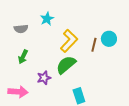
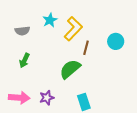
yellow L-shape: (69, 41) -> (73, 29), moved
brown line: (94, 45) -> (86, 48), moved
purple star: (44, 78) -> (47, 98), moved

